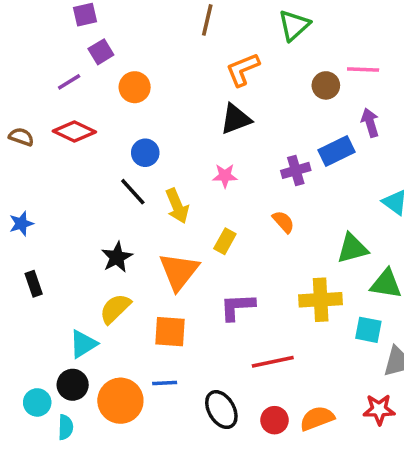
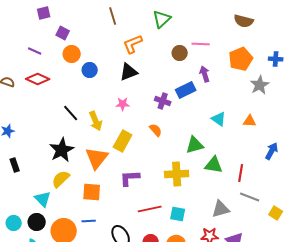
brown line: (207, 20) -> (113, 16), turned -30
purple square: (101, 52) -> (63, 33), moved, turned -32
purple line: (69, 82) -> (35, 51), turned 56
blue circle: (145, 153) -> (90, 70), moved
purple cross: (296, 170) -> (163, 101), turned 35
yellow rectangle: (225, 241) -> (123, 141), size x1.5
black star: (117, 257) -> (62, 150), size x1.4
cyan square: (368, 330) -> (178, 214), moved
cyan triangle: (83, 344) -> (43, 199), turned -42
cyan circle: (37, 402) -> (14, 223), moved

